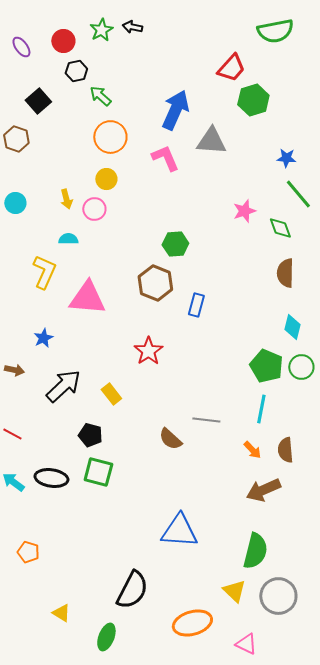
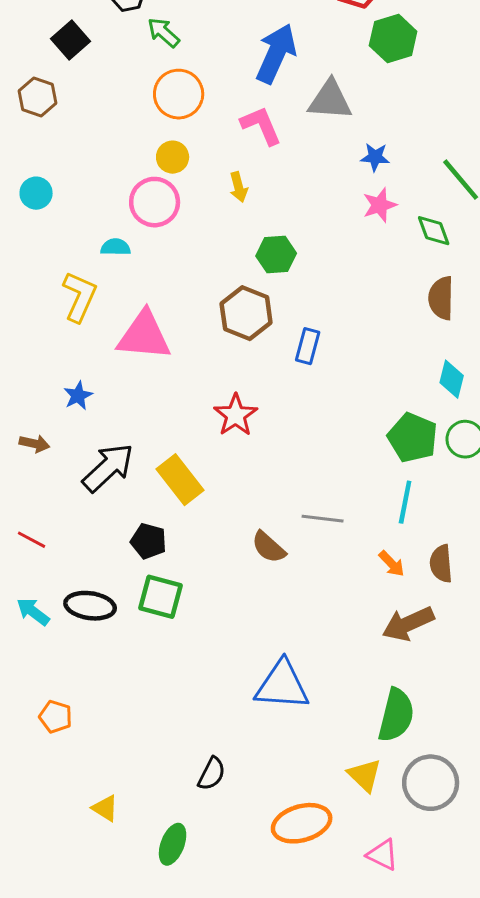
blue star: (286, 158) -> (375, 157), moved
yellow arrow: (66, 199) -> (239, 187), moved
pink circle: (94, 209) -> (155, 202), size x1.4
yellow rectangle: (111, 394) -> (180, 480), size x1.5
black semicircle: (132, 590) -> (212, 774), size x0.6

